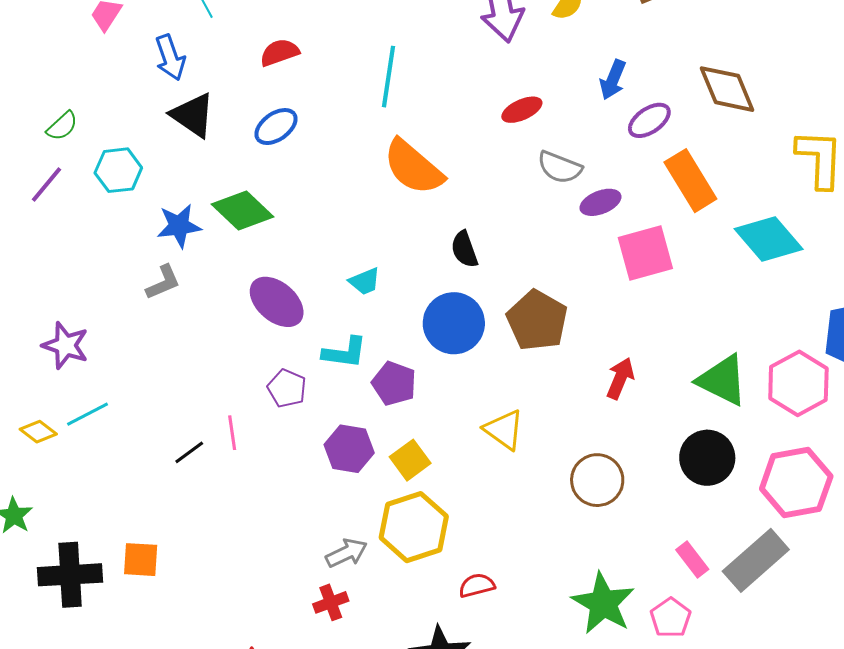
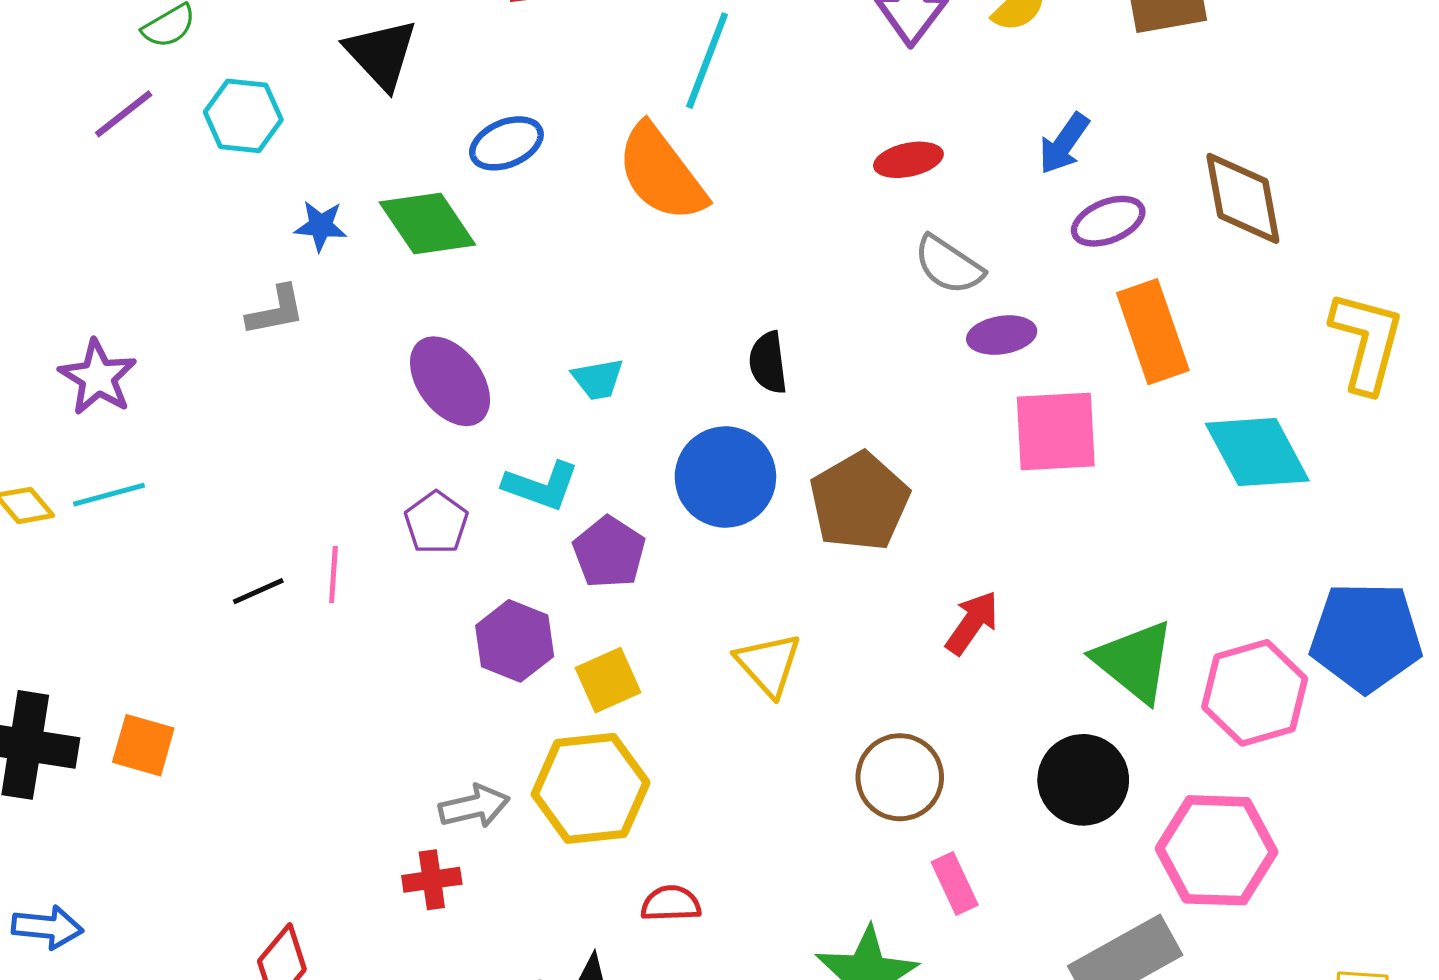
blue ellipse: (276, 127) -> (506, 143), moved
orange semicircle: (413, 167) -> (661, 173), moved
blue star: (179, 226) -> (321, 226), size x0.7
pink rectangle: (692, 560) -> (955, 884), moved

